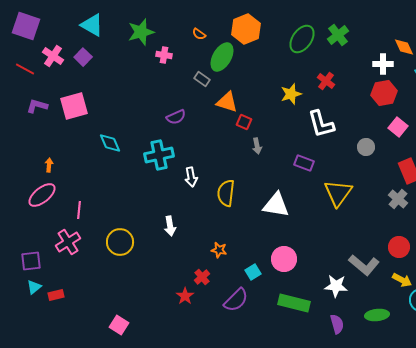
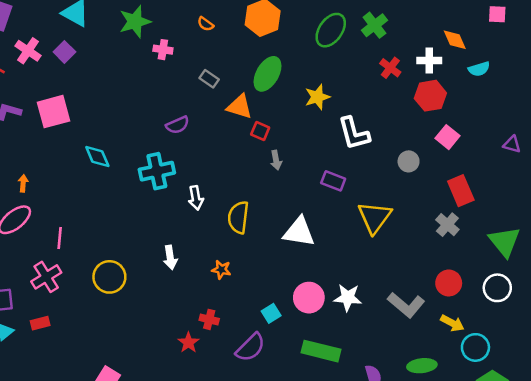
green ellipse: (222, 57) -> (268, 74), moved
red cross: (326, 81) -> (390, 68), moved
orange star: (219, 250) -> (221, 270), moved
red cross: (202, 277) -> (209, 319), turned -35
white star: (336, 286) -> (348, 298), moved
red rectangle: (56, 295) -> (40, 323), moved

